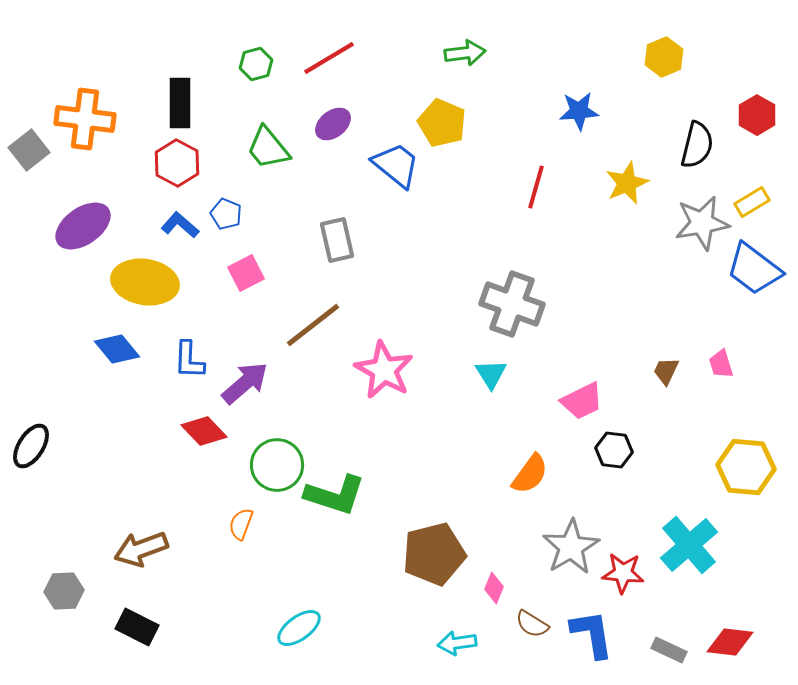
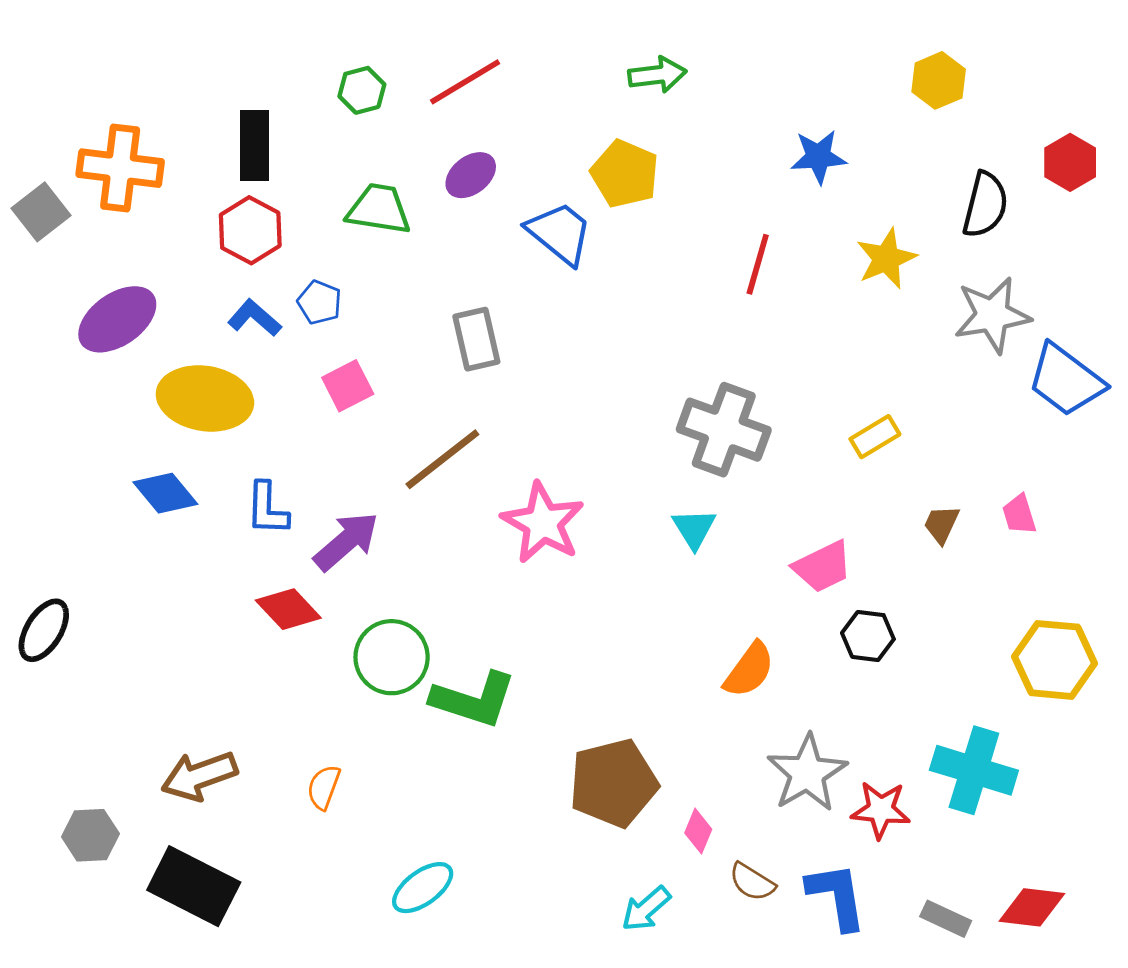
green trapezoid: (268, 148) -> (379, 209), turned 138
yellow rectangle: (752, 202) -> (875, 437), moved
orange semicircle: (241, 524) -> (324, 787), moved
cyan cross: (689, 545) -> (974, 770), turned -32
black rectangle: (137, 627) -> (194, 886), size x1.5
cyan arrow: (457, 643) -> (646, 909), turned -33

